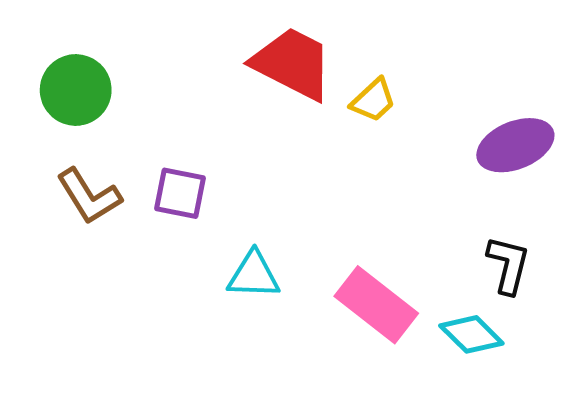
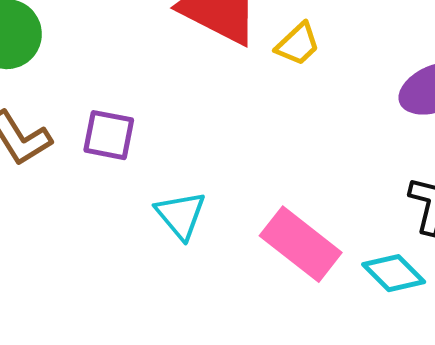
cyan triangle: (254, 275) -> (181, 215), turned 48

